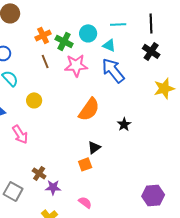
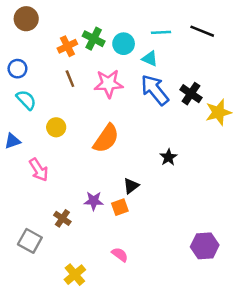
black line: (151, 23) -> (202, 31), turned -66
green cross: (64, 41) -> (94, 39), moved
black cross: (151, 51) -> (191, 94), moved
orange semicircle: (89, 109) -> (106, 139), moved
purple star: (53, 187) -> (94, 201), moved

